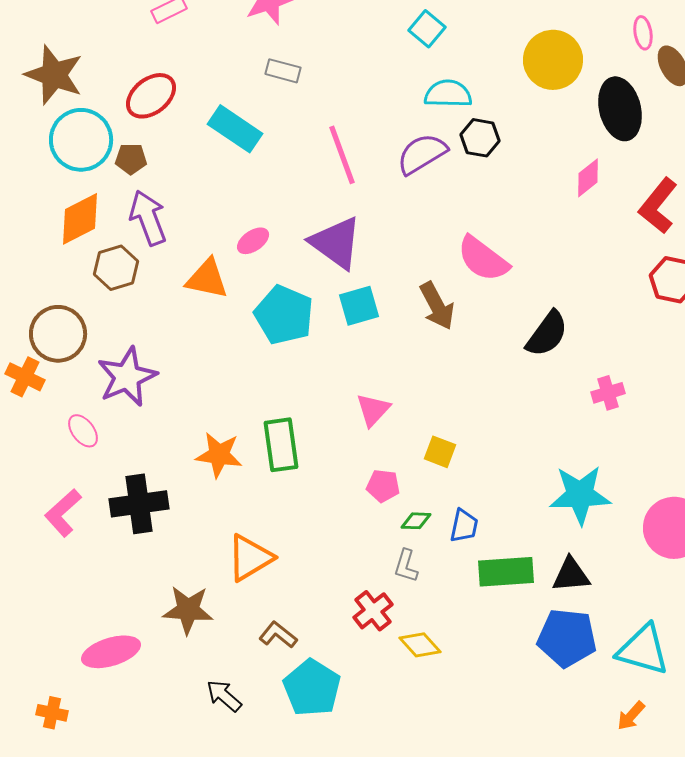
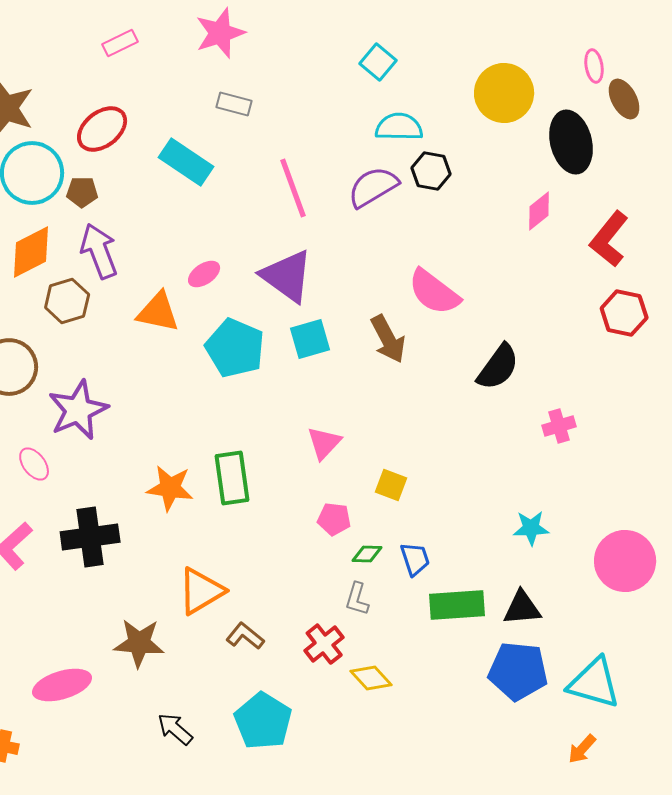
cyan star: (580, 495) -> (531, 528), size x0.6
blue trapezoid: (464, 526) -> (415, 559), turned -30
brown L-shape: (278, 635) -> (245, 636), moved

